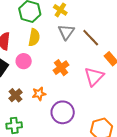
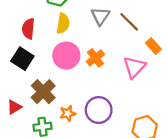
pink circle: (24, 61) -> (66, 56), moved, size x1.5
orange star: (39, 94) -> (68, 113), moved
brown cross: (16, 95) -> (43, 92), size x1.5

